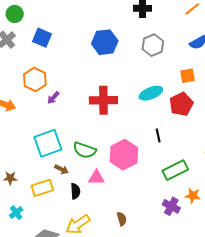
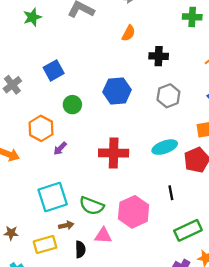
green circle: (15, 14) -> (72, 105), moved
blue square: (42, 38) -> (54, 70), moved, turned 36
brown arrow: (61, 169) -> (66, 225), turned -40

